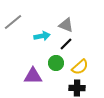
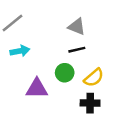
cyan arrow: (42, 36) -> (20, 51), moved
black line: (66, 44) -> (77, 50), turned 32

